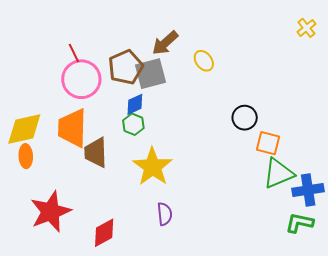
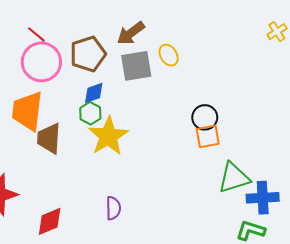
red line: (74, 53) -> (36, 34), turned -30
gray square: (150, 74) -> (136, 66), moved
orange square: (268, 143) -> (208, 136), moved, turned -30
yellow star: (153, 167) -> (108, 136), moved

